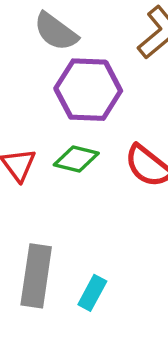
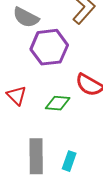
green diamond: (76, 159) -> (58, 103), moved

